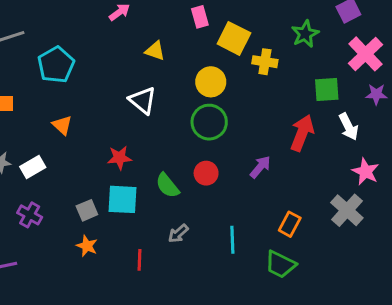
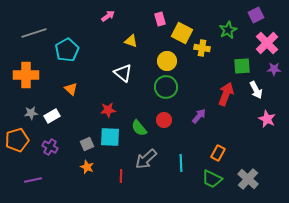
gray cross: (347, 210) -> (248, 179), moved
gray arrow: (178, 233) -> (146, 159), size x1.6

